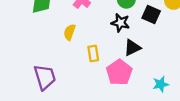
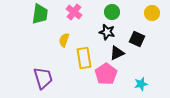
black square: (151, 14) -> (137, 39), moved
yellow rectangle: (93, 53) -> (84, 58), size x1.5

